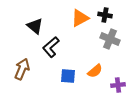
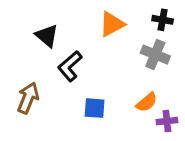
black cross: (105, 15) -> (163, 20), moved
orange semicircle: (95, 71) -> (147, 102), moved

